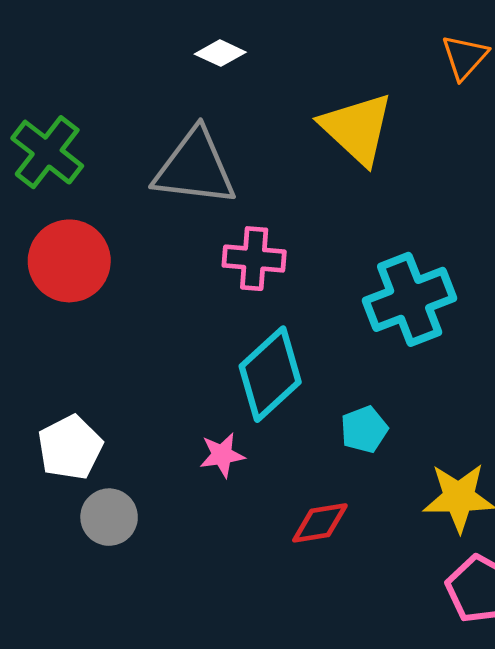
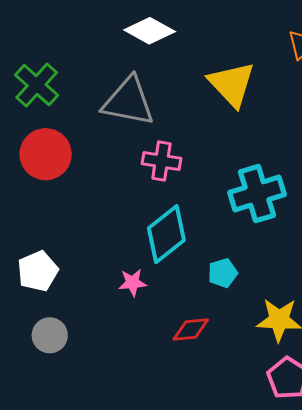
white diamond: (220, 53) -> (150, 31), size x1.6
gray circle: (109, 517) -> (50, 335), moved

